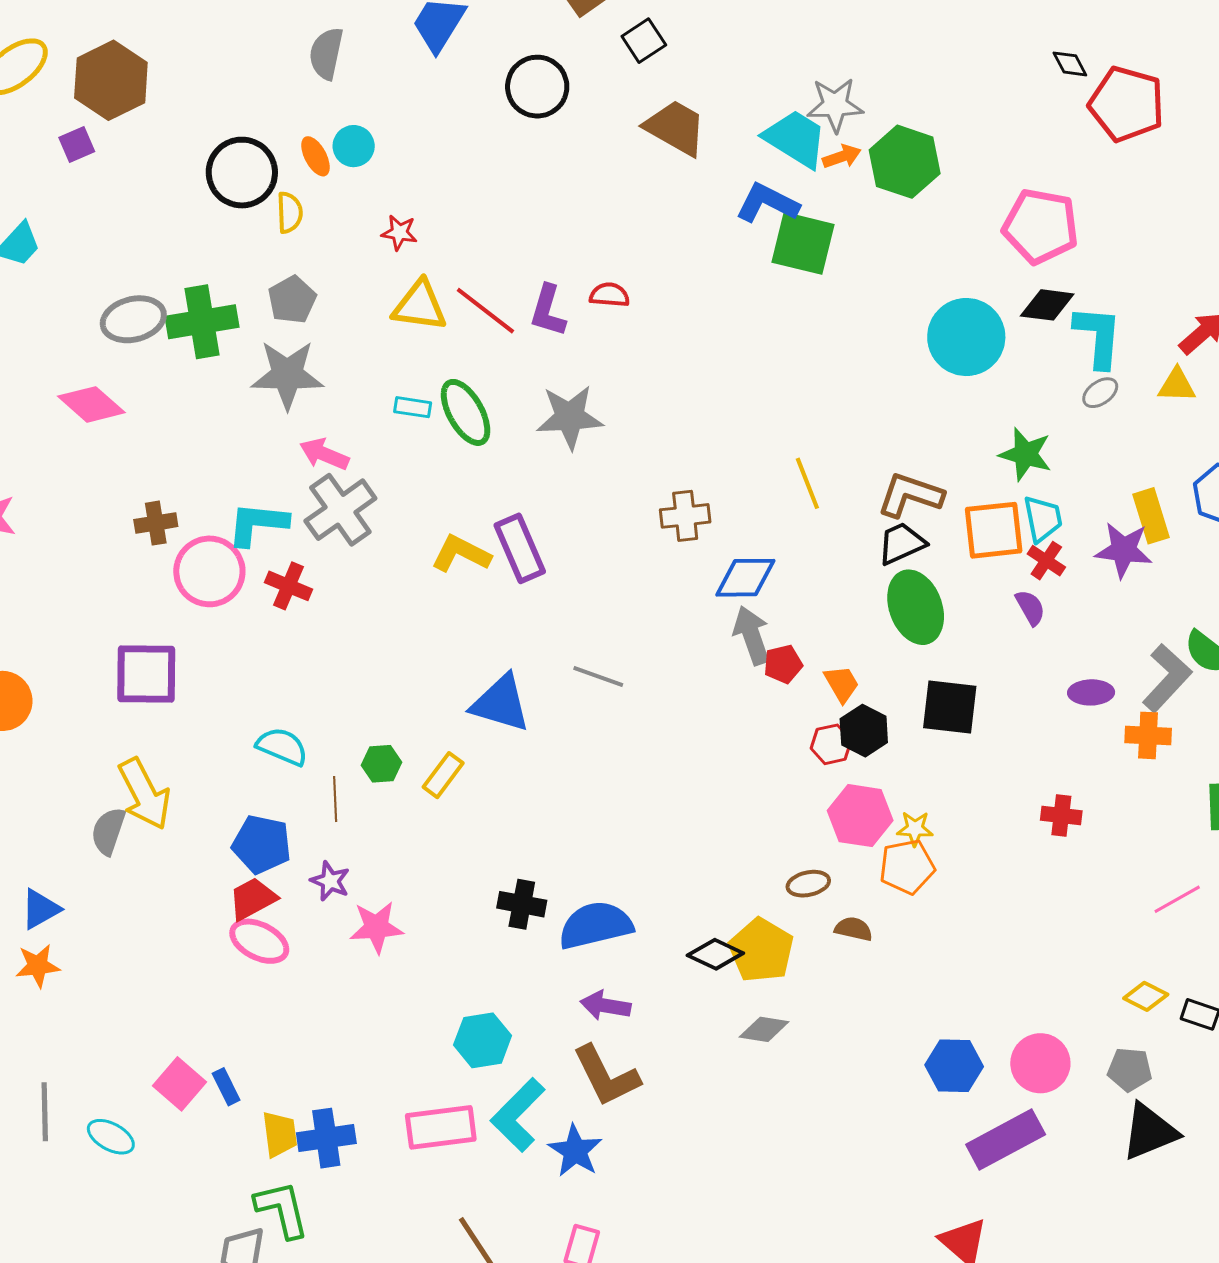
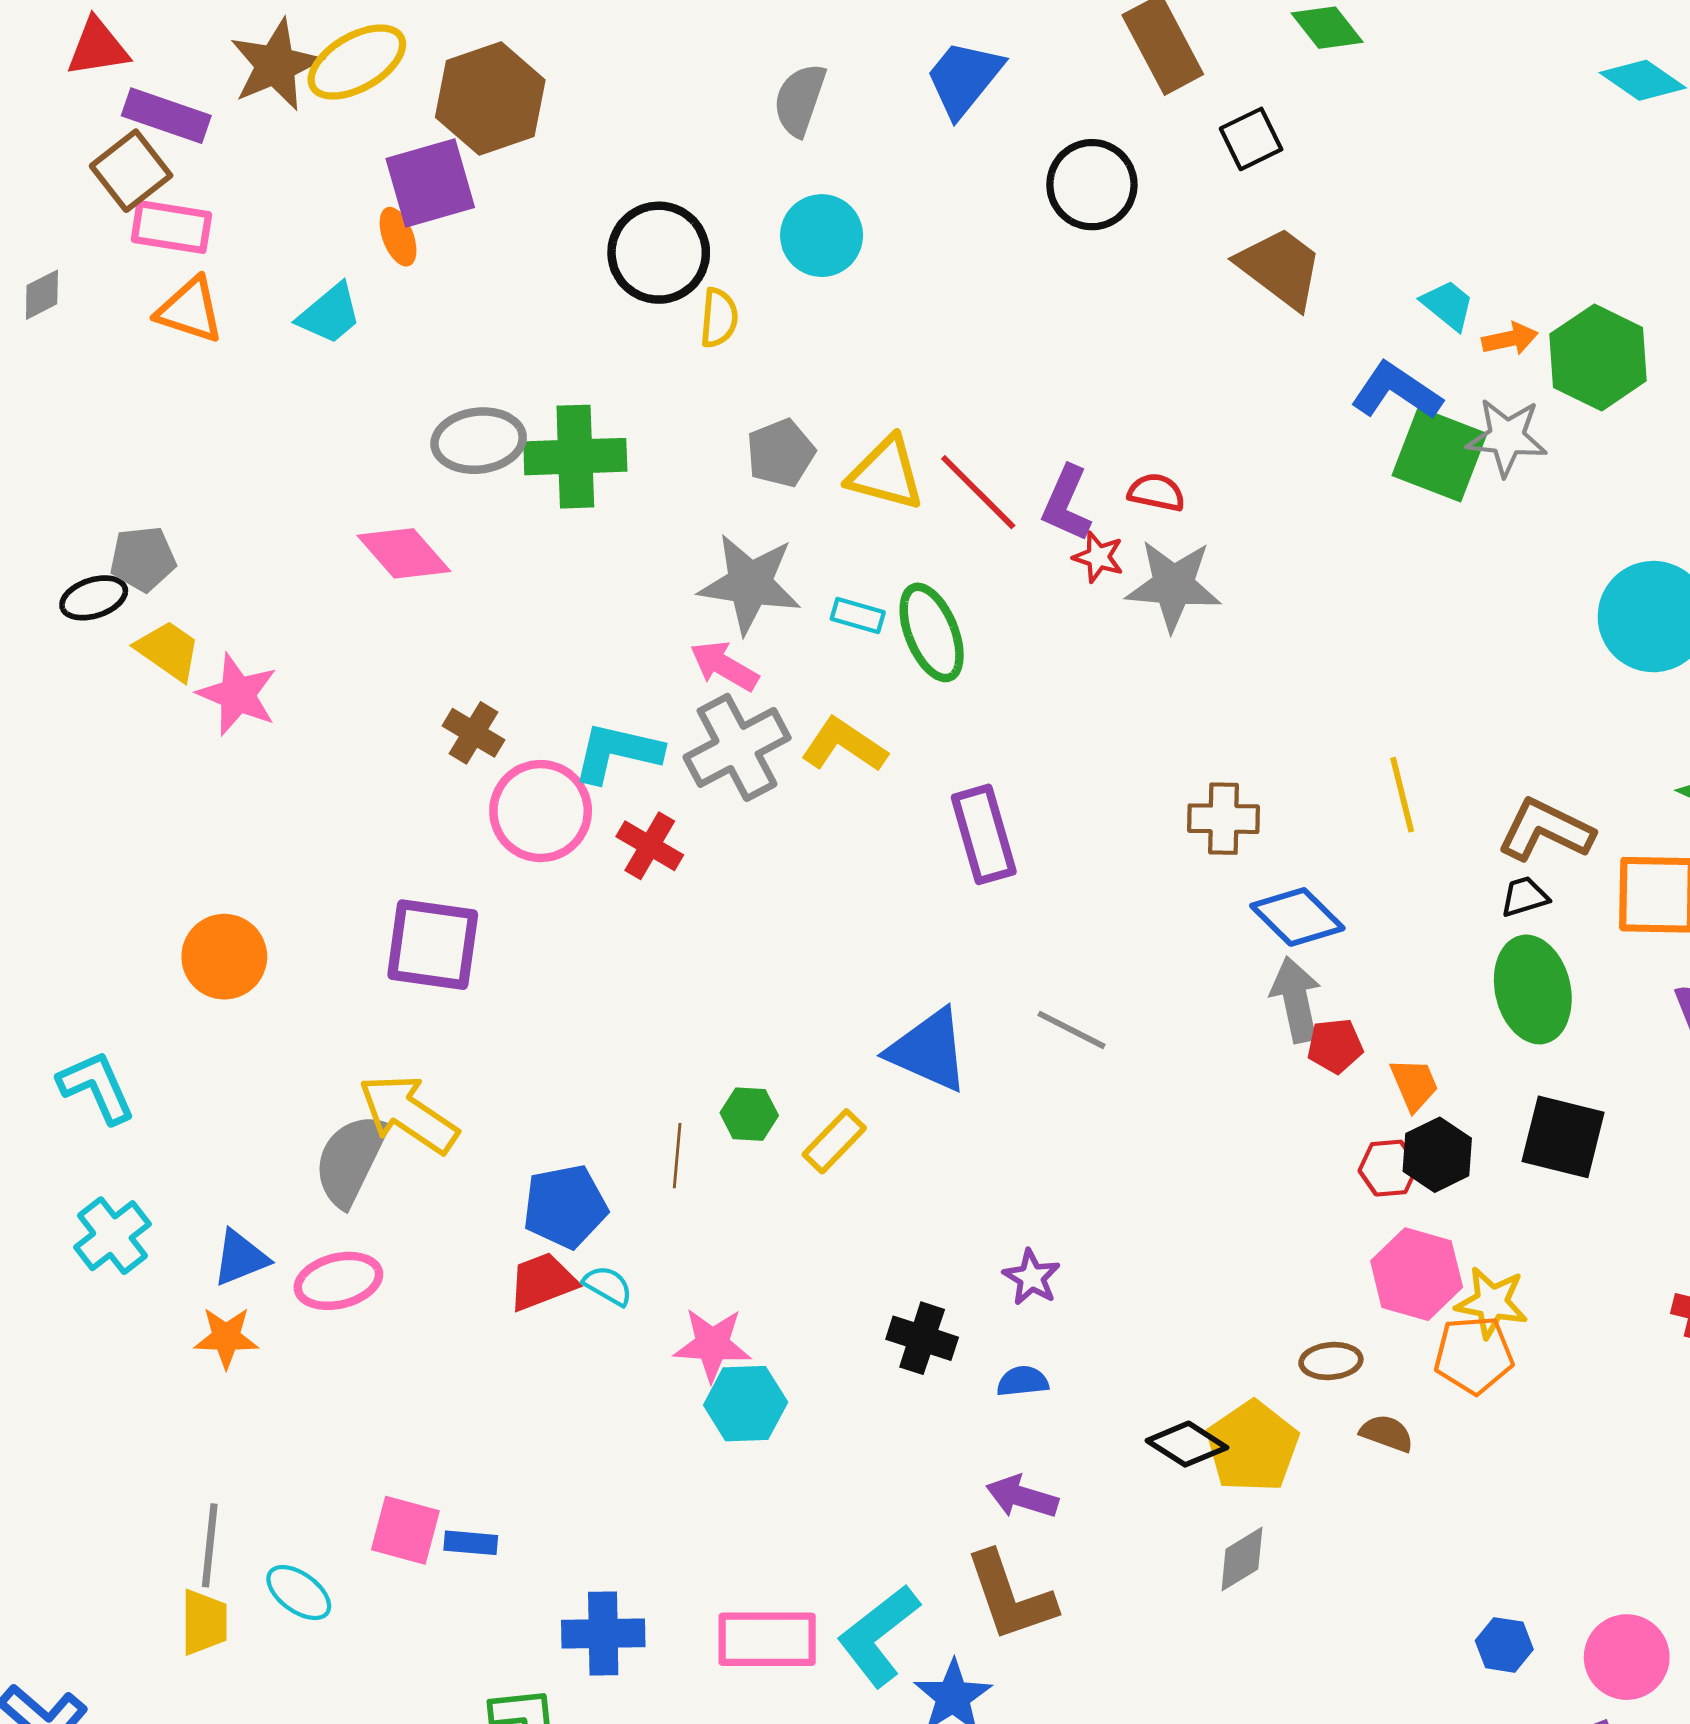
gray star: (835, 105) -> (1507, 437), moved
cyan trapezoid: (795, 139) -> (1448, 305), size x0.6
purple square: (77, 144) -> (430, 183), size x1.8
cyan circle: (354, 146) -> (822, 236), size x1.4
orange ellipse: (316, 156) -> (398, 237), moved
red star: (399, 233) -> (1098, 557), moved
gray pentagon: (292, 300) -> (781, 453), moved
gray star: (287, 375) -> (750, 584), moved
gray star: (570, 417) -> (1173, 585), moved
brown cross: (156, 523) -> (473, 733), turned 33
black trapezoid: (902, 543) -> (1524, 897), size x0.7
yellow L-shape: (461, 554) -> (844, 745), moved
blue diamond: (745, 578) -> (1297, 917), turned 38
cyan semicircle: (282, 747) -> (608, 1286), moved, size x0.7
yellow arrow: (144, 794) -> (408, 1114), turned 144
yellow star: (915, 829) -> (1492, 1302), size x1.4
gray semicircle: (108, 831) -> (351, 1160), size x1.4
blue pentagon: (262, 844) -> (565, 1206), turned -30
purple star: (330, 881) -> (1032, 1277), moved
blue semicircle: (596, 925) -> (1023, 1381), size x0.5
pink ellipse: (259, 941) -> (338, 1281), moved, turned -48
gray diamond: (764, 1029) -> (1242, 1559), turned -48
cyan hexagon: (483, 1040) -> (746, 1404), moved
blue hexagon: (954, 1066) -> (1504, 1645), size x0.7
pink square: (179, 1084) -> (405, 1530), turned -33
blue rectangle: (226, 1087) -> (471, 1543), turned -66
yellow trapezoid: (280, 1134) -> (204, 1622), moved

